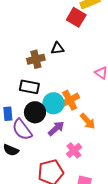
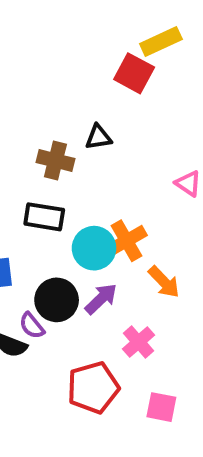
brown cross: (36, 59) -> (55, 161), turned 30
black circle: (35, 112) -> (57, 300), moved
purple semicircle: (22, 130) -> (32, 326), moved, size x0.6

